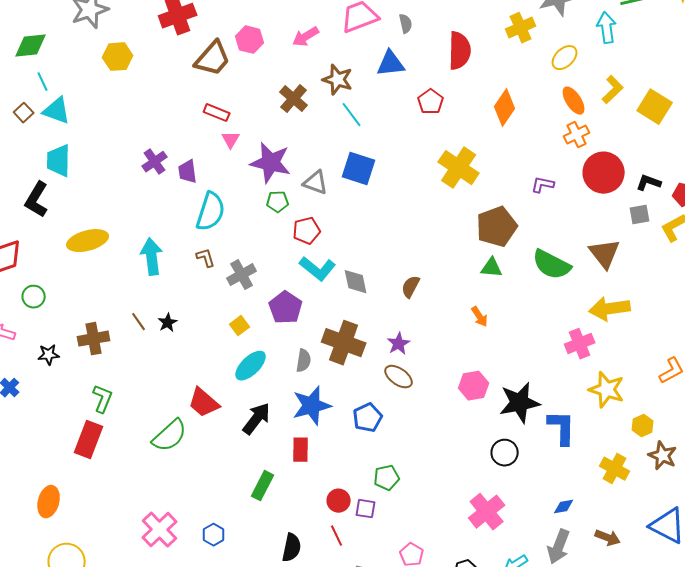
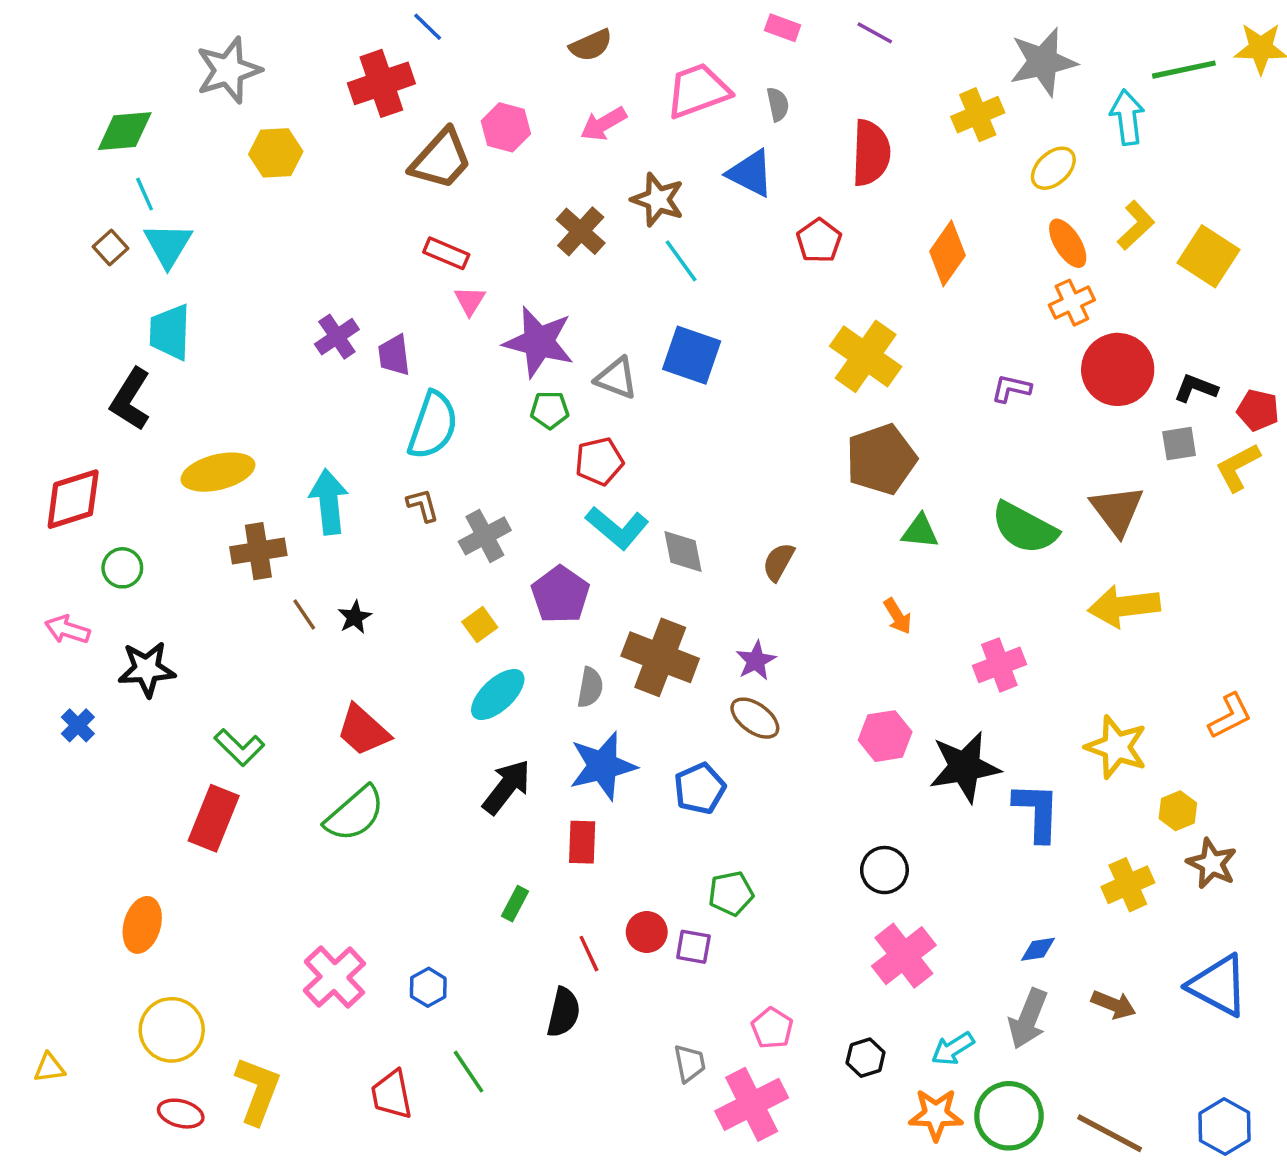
blue triangle: (391, 64) -> (750, 173), turned 32
cyan triangle: (57, 111) -> (168, 245), turned 40
brown pentagon: (497, 227) -> (881, 459), moved
brown cross: (94, 339) -> (258, 551), moved
pink cross: (580, 344) -> (999, 665), moved
black star: (49, 355) -> (147, 669), size x1.5
green L-shape: (103, 399) -> (239, 747), turned 112
red trapezoid: (204, 403) -> (363, 730), moved
black circle: (505, 453) -> (884, 870), moved
yellow cross: (615, 469) -> (1128, 885), turned 36
green rectangle: (263, 486) -> (515, 904), size x0.7
red line: (337, 536) -> (589, 954), moved

